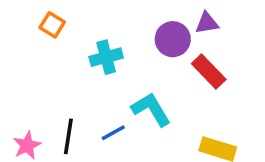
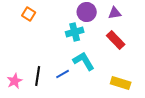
purple circle: (173, 39) -> (87, 12), moved
cyan cross: (106, 57) -> (75, 32), moved

